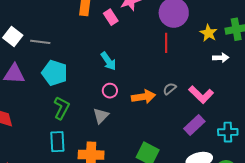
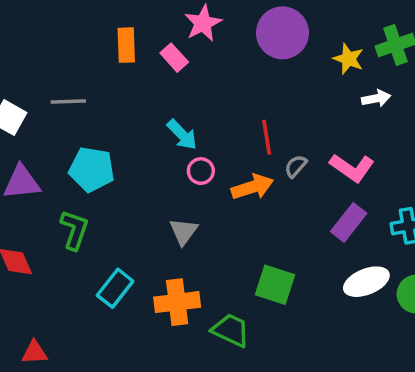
gray line: (40, 42) -> (68, 102), moved
red line: (166, 43) -> (267, 137), moved
pink circle: (110, 91) -> (201, 171), moved
green L-shape: (61, 108) -> (74, 230), moved
cyan rectangle: (57, 142) -> (115, 288), turned 50

